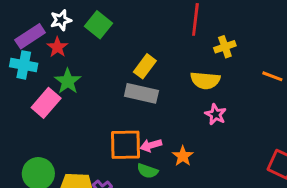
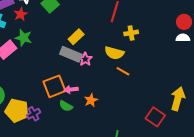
orange line: (272, 76) -> (123, 71), moved
green star: (68, 81) -> (24, 38), turned -30
pink star: (216, 114) -> (85, 59), moved
orange square: (125, 145) -> (54, 86), turned -30

